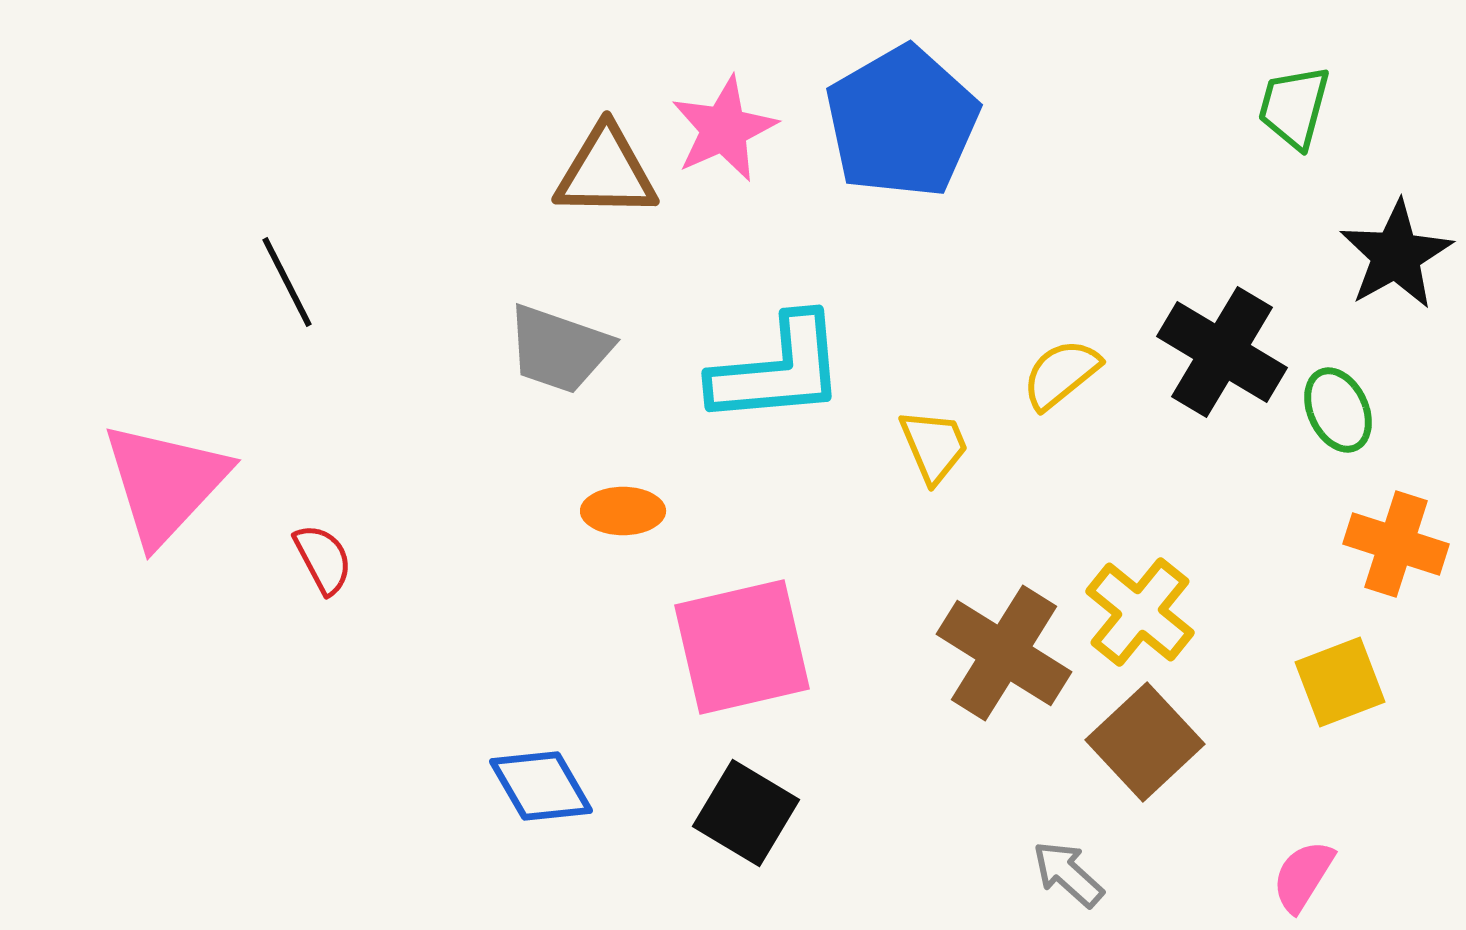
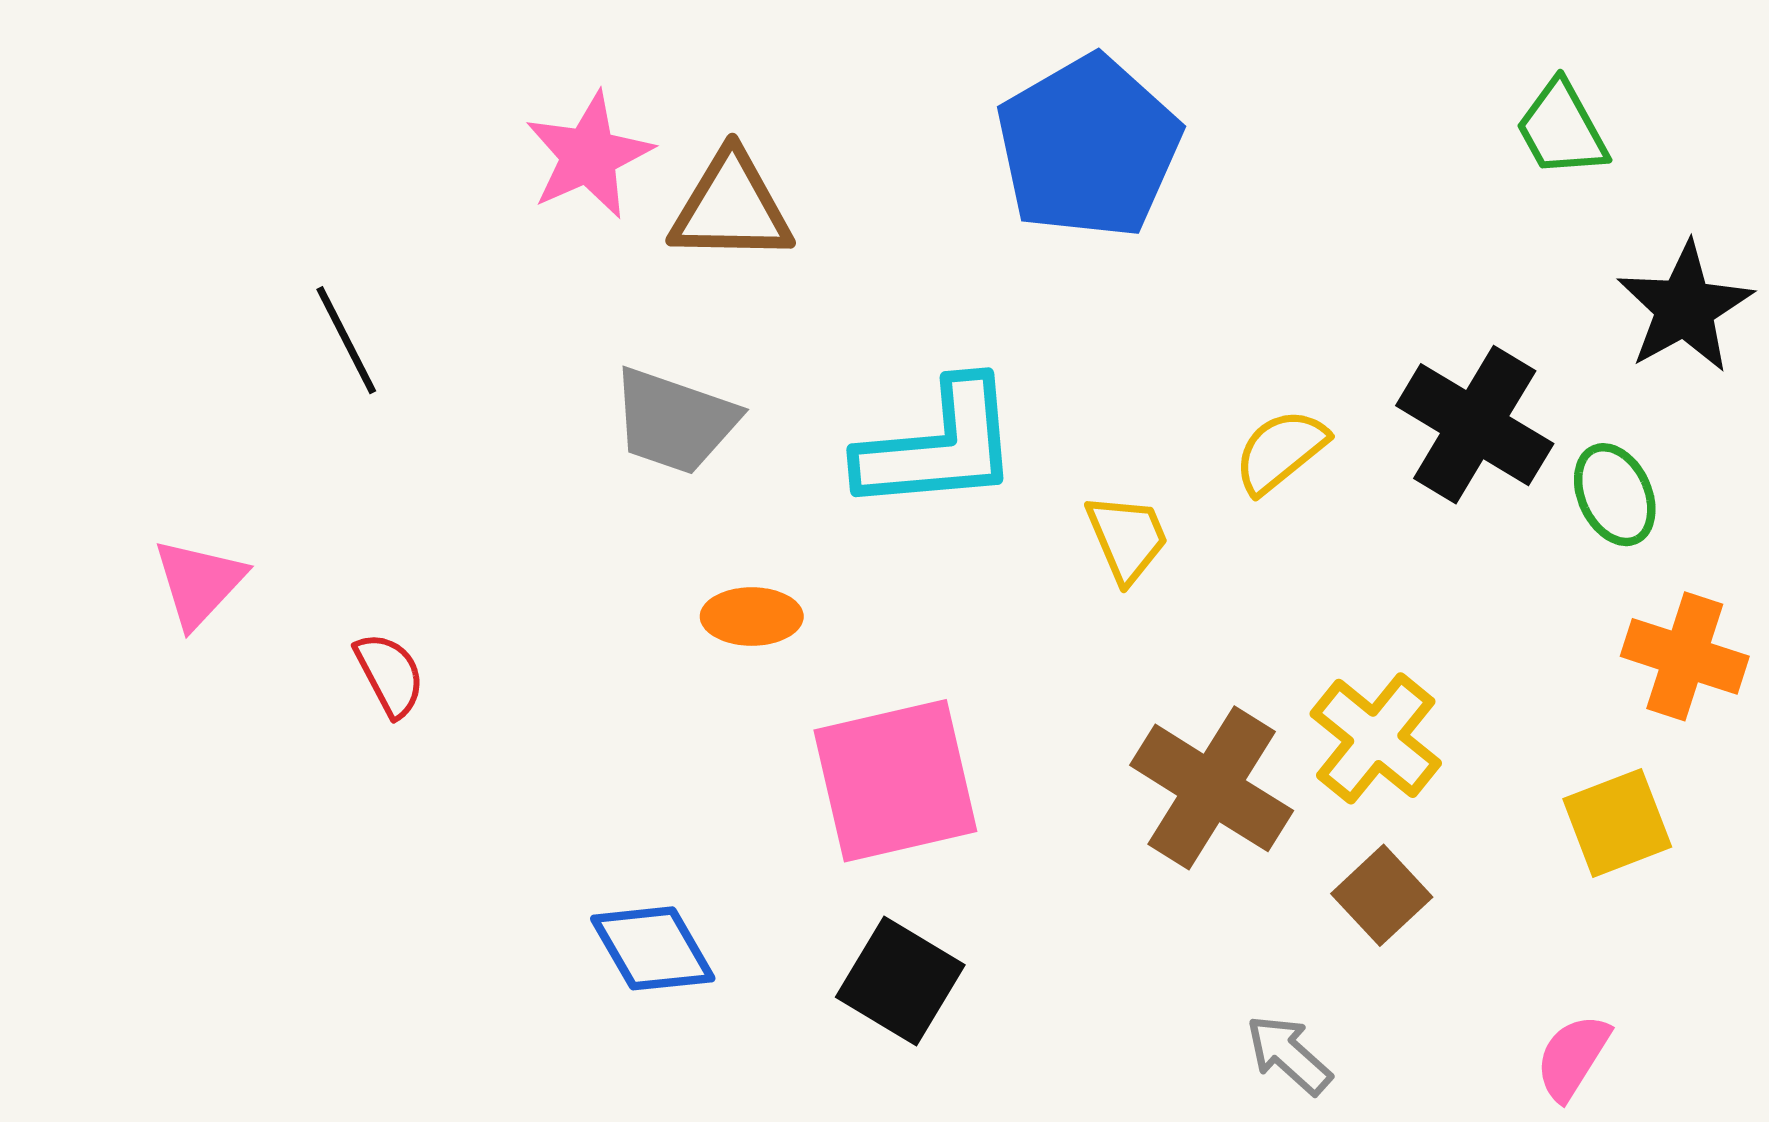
green trapezoid: (1294, 107) -> (1562, 129), turned -44
pink star: (724, 129) -> (589, 155), moved
pink triangle: (165, 483) -> (199, 583), size x0.6
brown square: (1145, 742) -> (1382, 895), size x0.7

